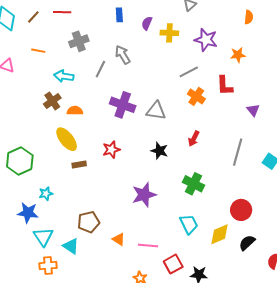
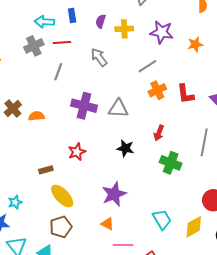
red line: (62, 12) -> (62, 43), moved
gray arrow: (123, 55) -> (99, 57), moved
cyan arrow: (64, 76) -> (44, 22), moved
red L-shape: (225, 86) -> (186, 94), moved
orange cross: (196, 96) -> (157, 90), turned 36
yellow ellipse: (67, 139) -> (62, 196), moved
green cross: (193, 184) -> (171, 163), moved
orange triangle: (119, 239) -> (107, 224), moved

